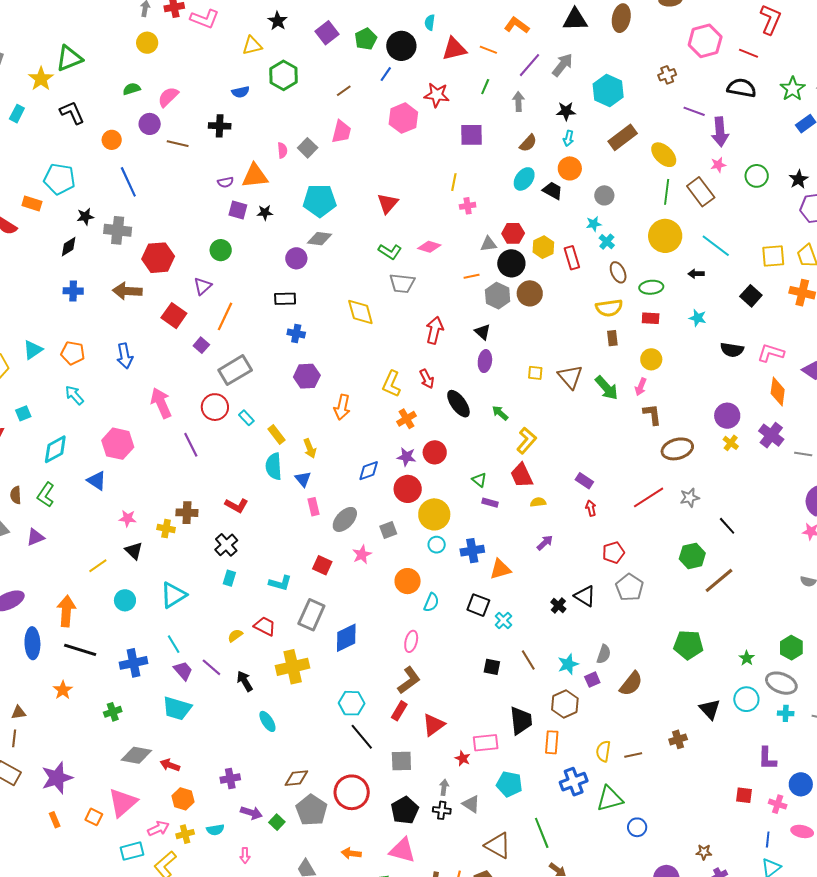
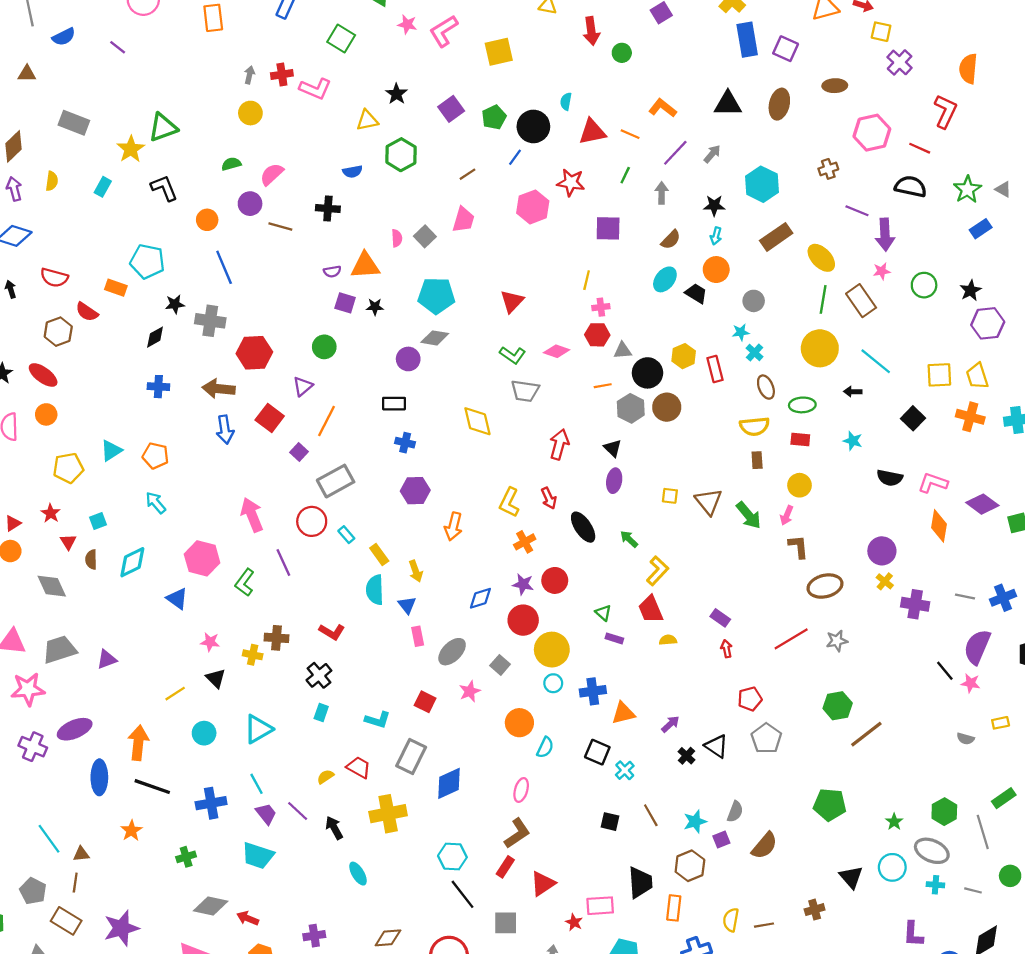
gray arrow: (563, 65) -> (712, 154), size x0.7
red hexagon: (513, 233) -> (597, 335), moved
blue arrow: (125, 356) -> (225, 430), moved
purple cross: (771, 435) -> (915, 604), moved, turned -30
brown semicircle: (16, 495) -> (91, 560), moved
green L-shape: (46, 495) -> (245, 582), moved
black line: (727, 526) -> (945, 671), moved
gray square: (388, 530) -> (500, 665), turned -30
purple arrow: (545, 543) -> (670, 724), moved

